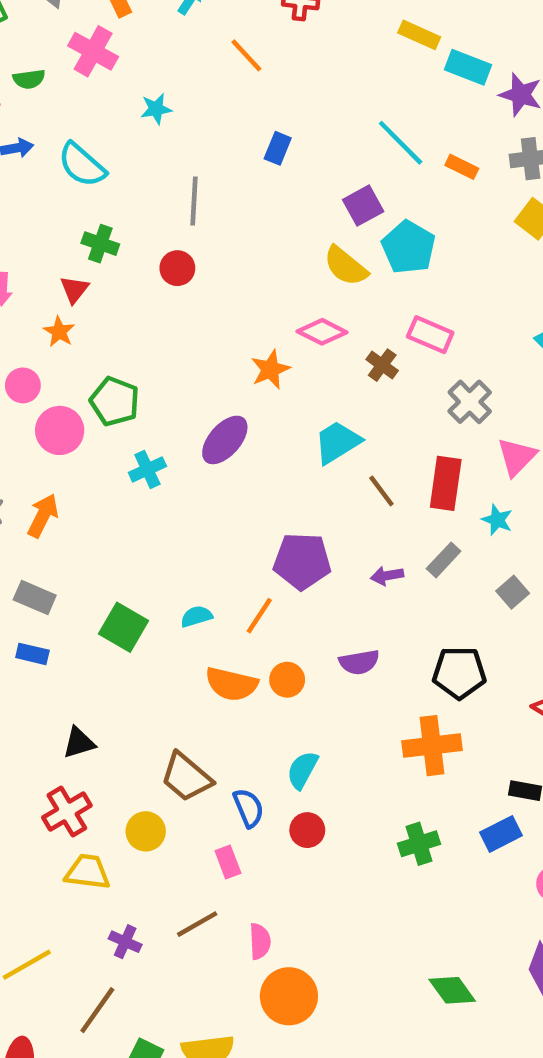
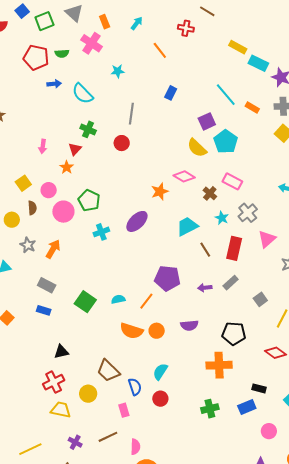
cyan star: (497, 520) -> (222, 218), moved

